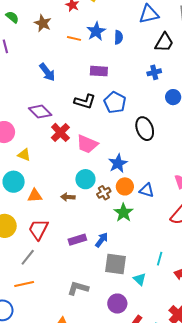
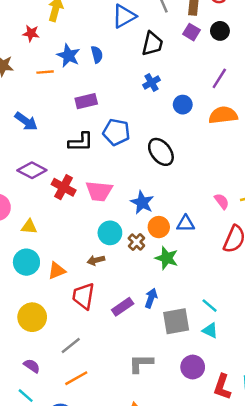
red trapezoid: (38, 229) -> (83, 296), moved
gray line: (28, 257) -> (71, 346), turned 30
cyan line: (160, 259) -> (210, 306), moved, turned -48

